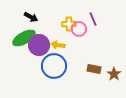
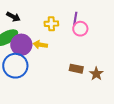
purple line: (93, 19) -> (75, 19), turned 32
pink circle: (79, 29) -> (80, 29), moved
blue circle: (54, 66) -> (15, 66), moved

